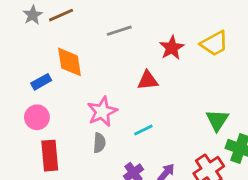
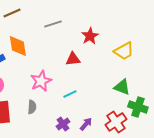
yellow trapezoid: (214, 43) -> (124, 51), moved
green triangle: (217, 120) -> (122, 87), turned -42
gray semicircle: (99, 143) -> (32, 107), moved

